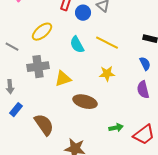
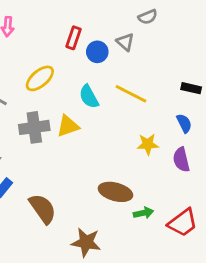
yellow star: (107, 74) -> (148, 144), moved
yellow triangle: (63, 79) -> (68, 126), moved
brown ellipse: (85, 102) -> (115, 192), moved

